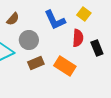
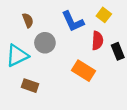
brown semicircle: (13, 19) -> (28, 20), turned -64
brown rectangle: (36, 63) -> (30, 86), moved, turned 42

